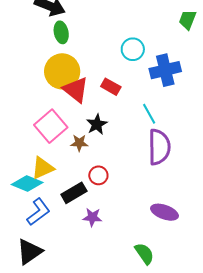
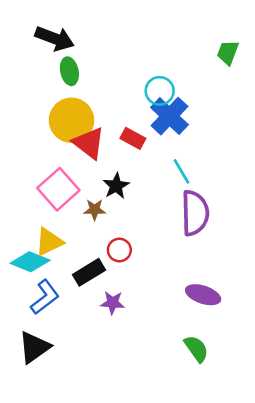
blue cross: (165, 70) -> (169, 116), moved, turned -32
green semicircle: (144, 254) -> (196, 349), moved

